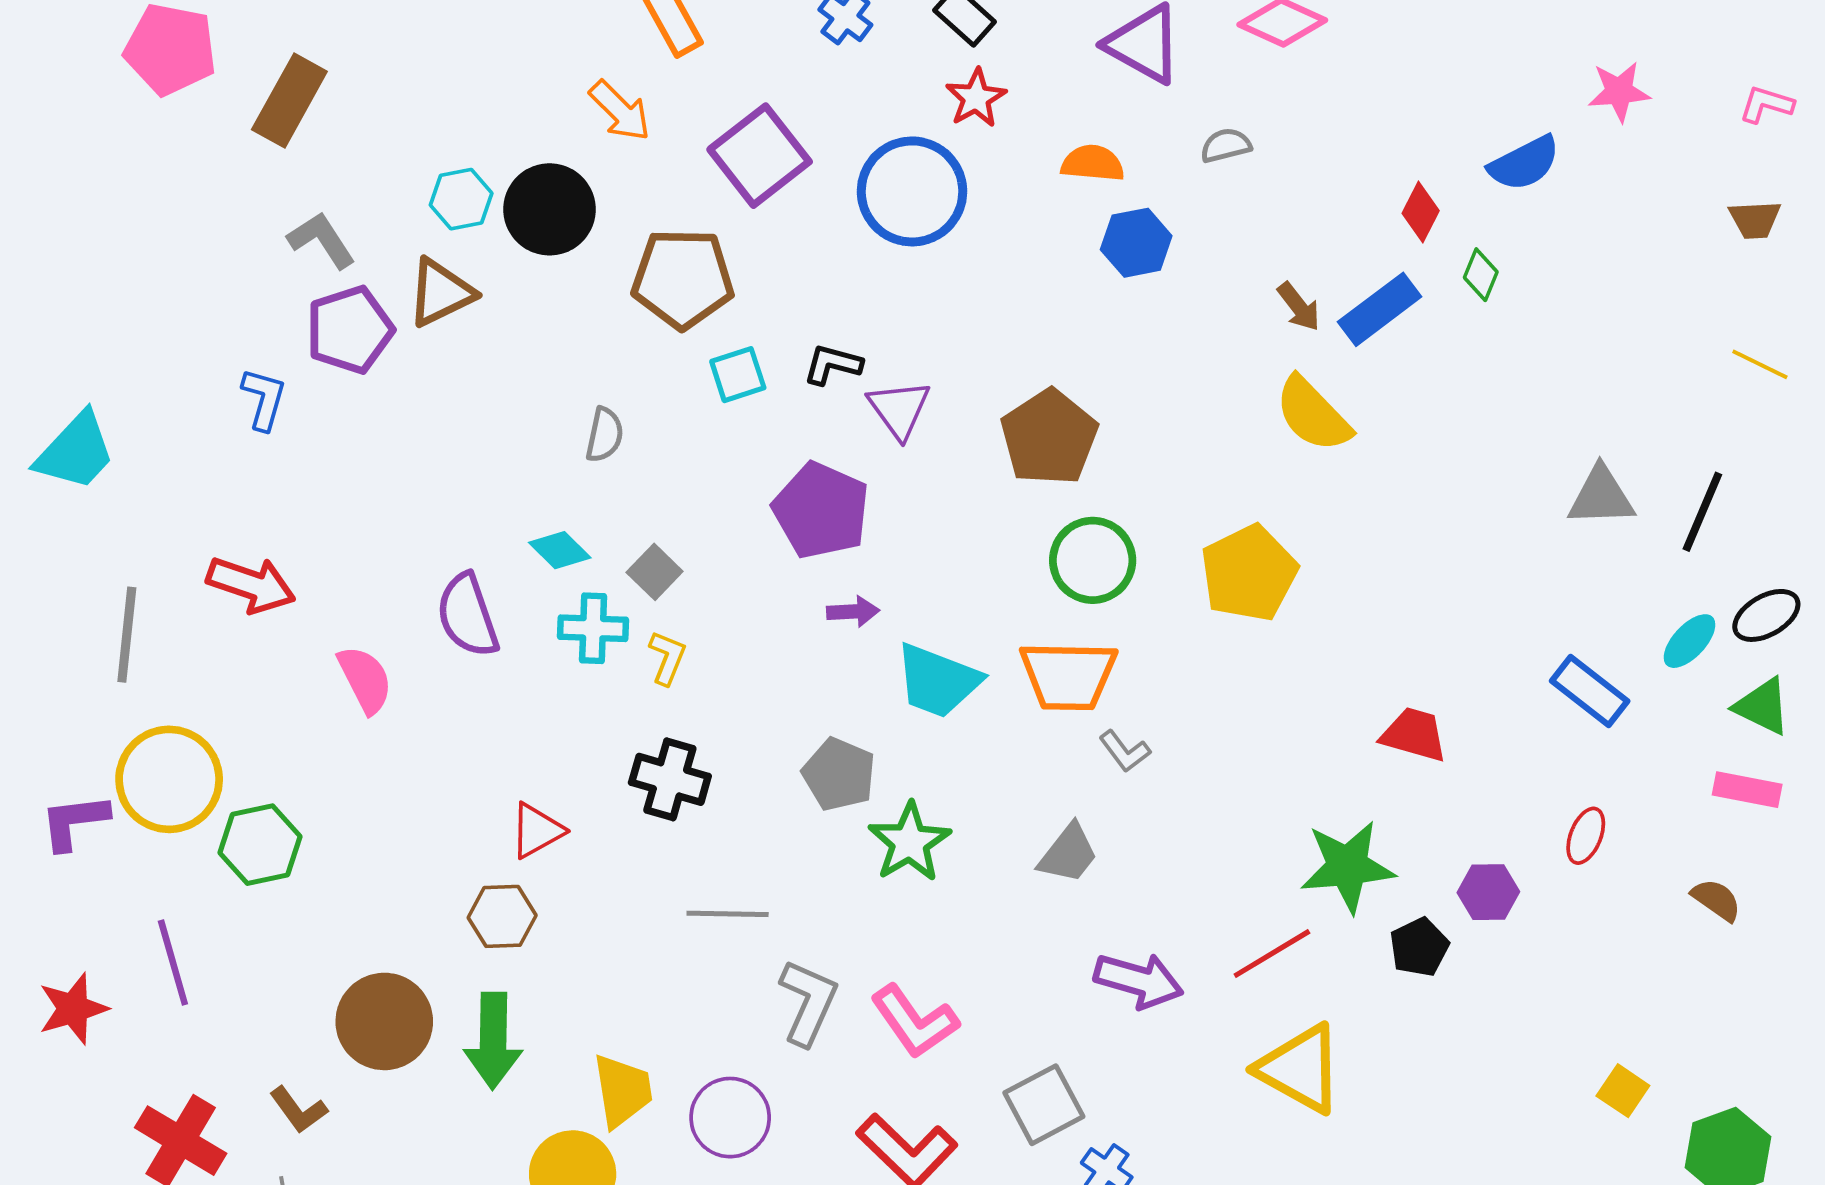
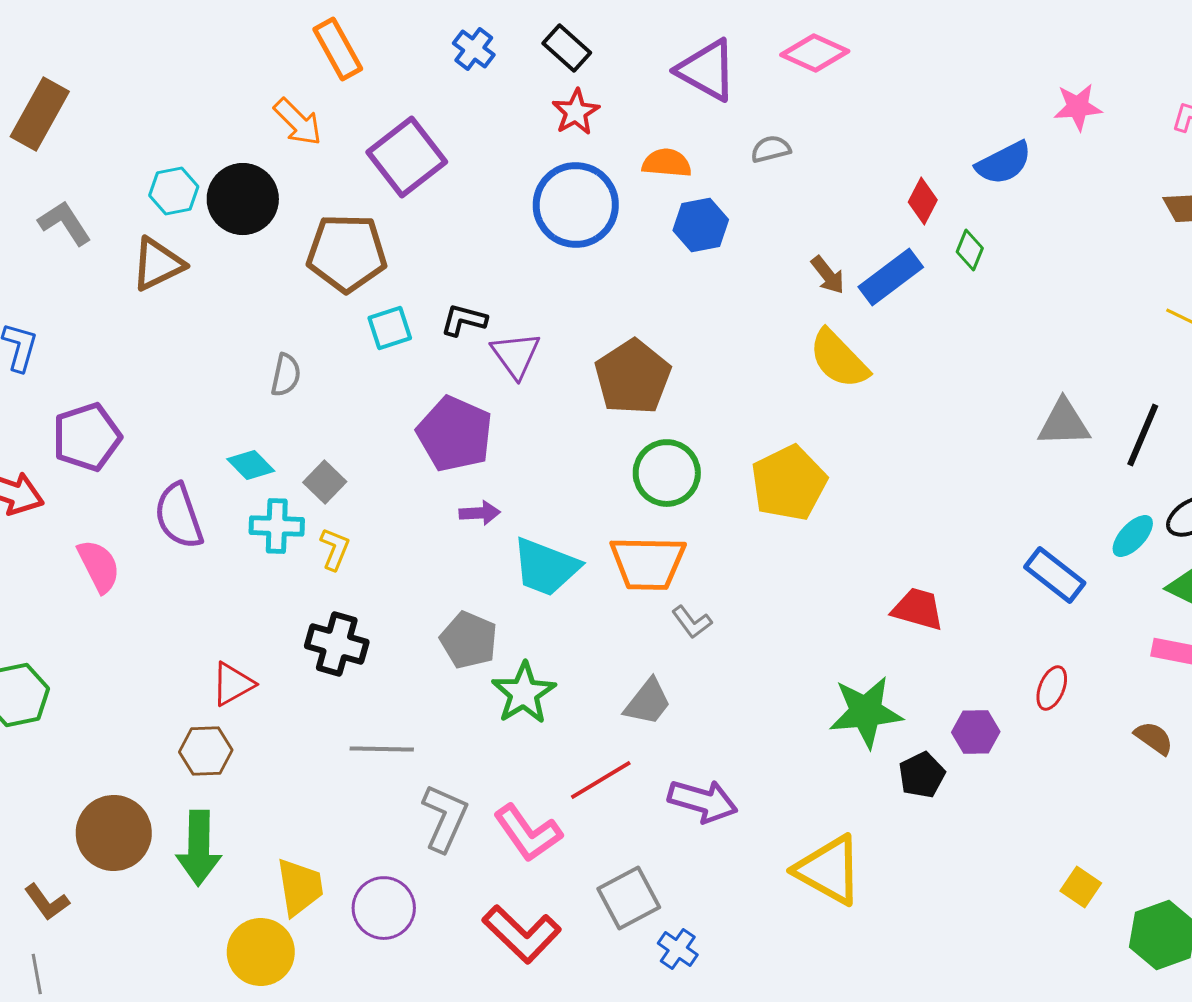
blue circle: (912, 191) -> (576, 205), moved
purple pentagon: (350, 330) -> (87, 437), moved
red line: (1272, 954) -> (601, 780), moved

